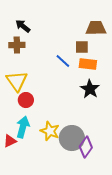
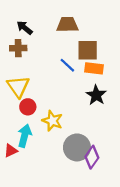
brown trapezoid: (96, 28) -> (67, 25), moved
brown square: (82, 47) -> (88, 50), size x1.5
yellow star: (50, 131) -> (52, 121), moved

